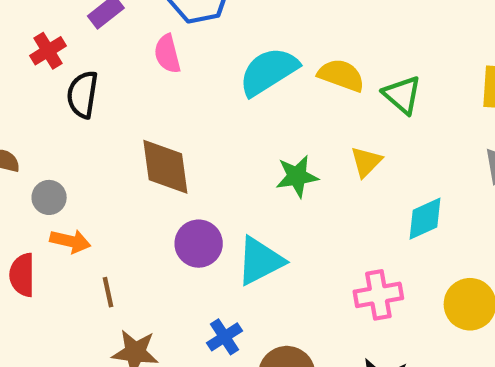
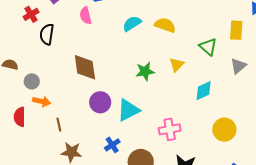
cyan semicircle: (269, 71) -> (132, 23), size x0.7
green triangle: (402, 95) -> (208, 47), moved
pink cross: (378, 295) -> (170, 129), moved

